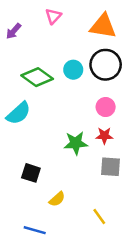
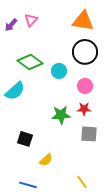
pink triangle: (53, 16) -> (31, 20), moved
cyan circle: (73, 70) -> (59, 71), moved
yellow line: (99, 216) -> (82, 182), moved

